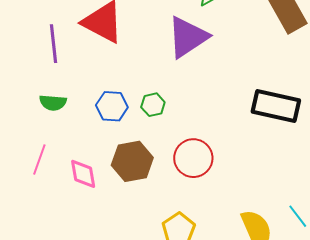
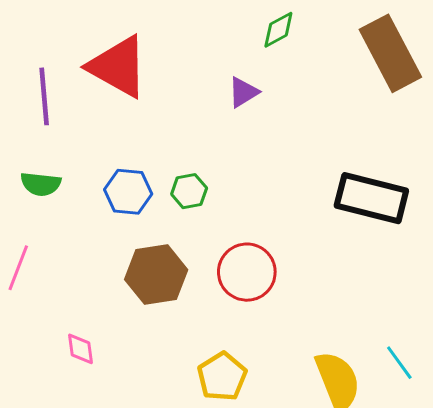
purple triangle: (188, 37) -> (243, 92), size x0.5
pink diamond: (83, 174) -> (80, 349), moved, size x0.7

